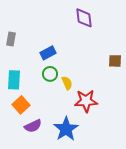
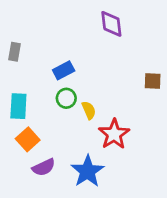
red star: (86, 101) -> (114, 134), turned -30

